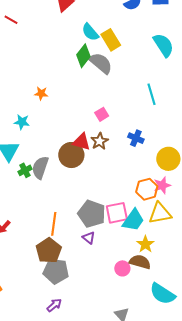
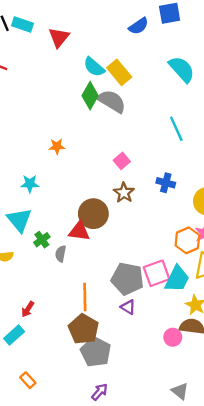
orange star: (41, 93) -> (57, 146), moved
red triangle: (81, 142) -> (79, 231), moved
gray semicircle: (40, 168) -> (61, 254), moved, size x0.6
gray pentagon: (56, 271) -> (96, 352), turned 30

